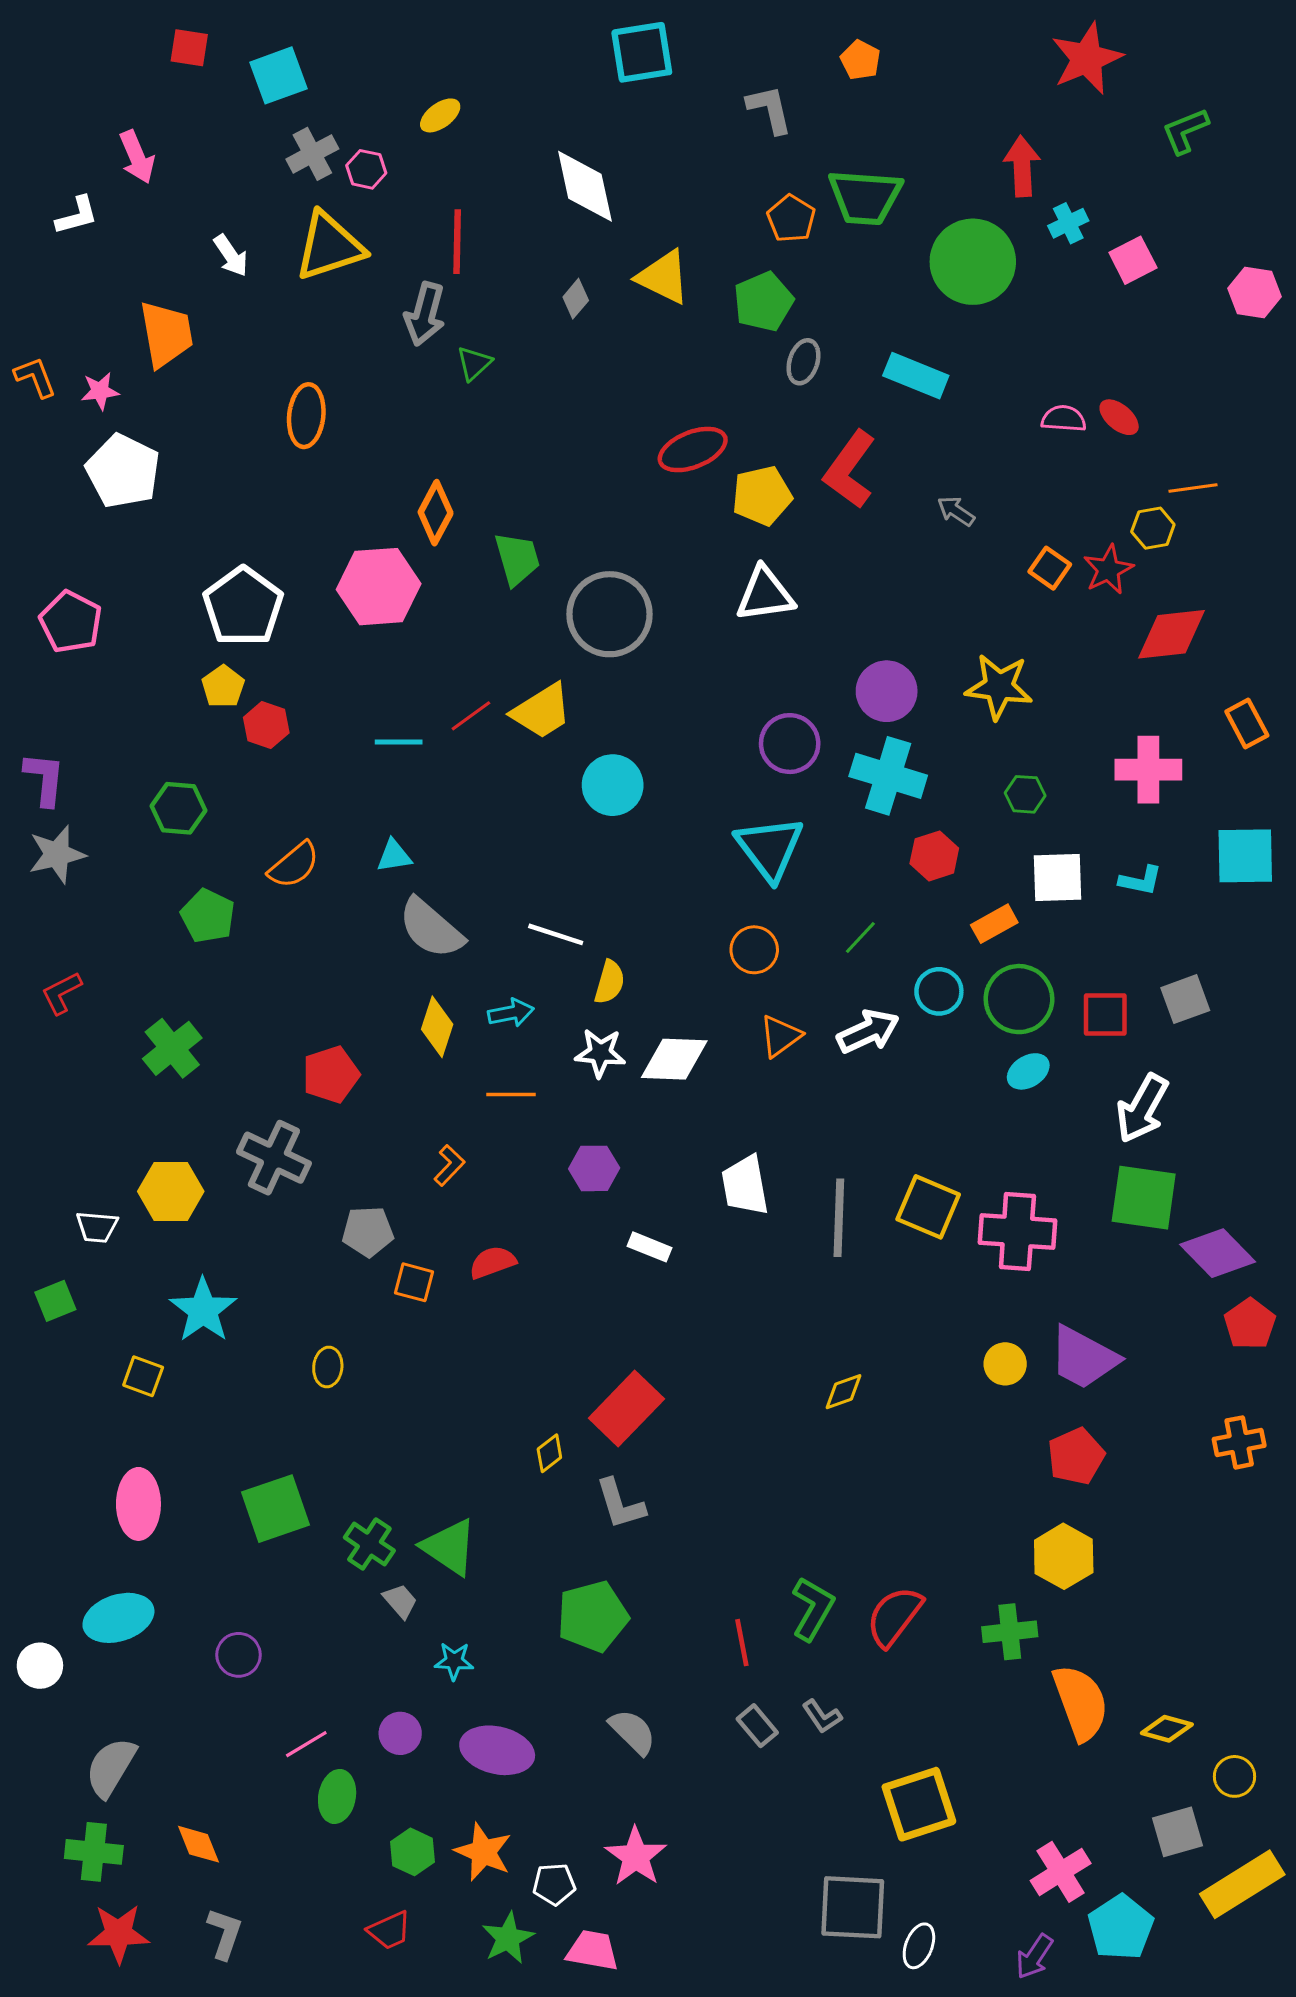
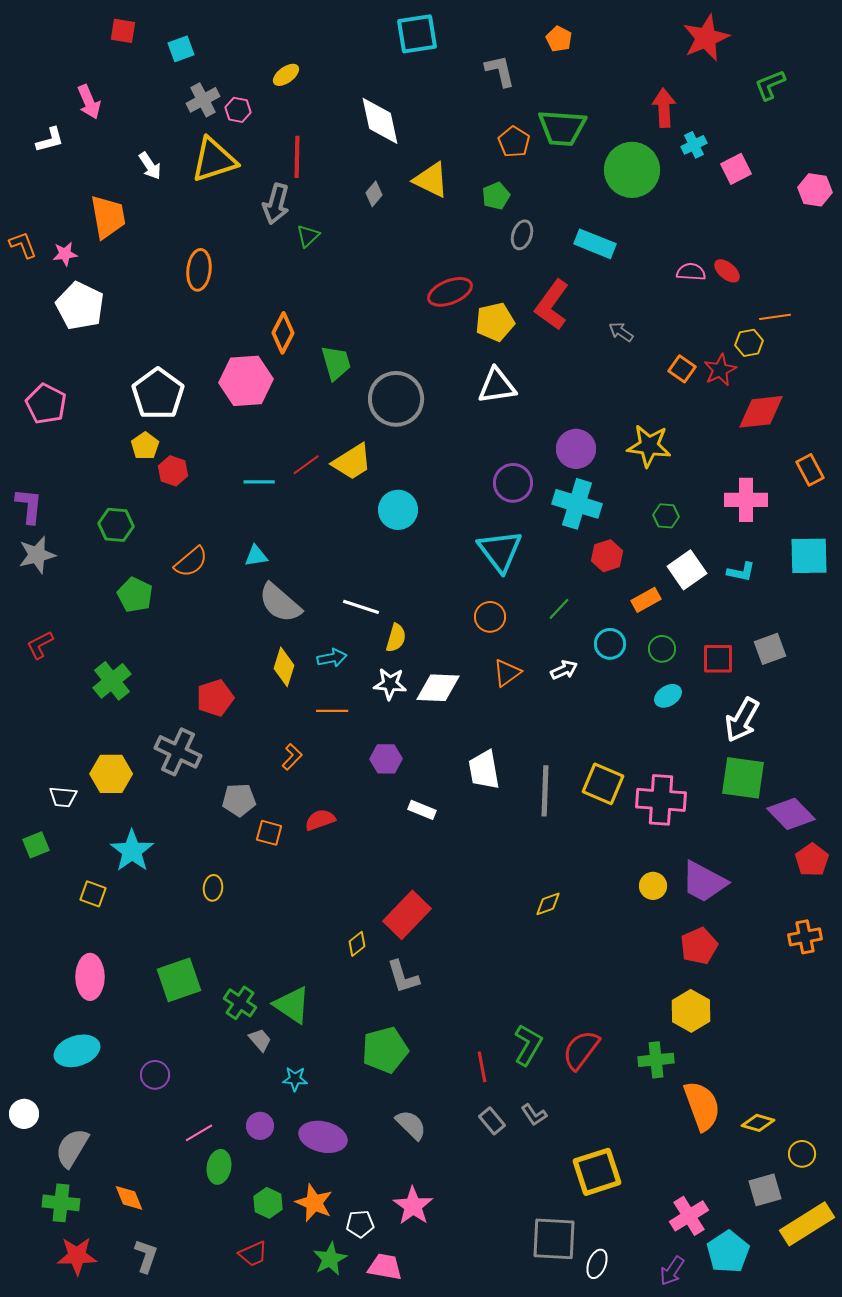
cyan square: (279, 75) -> (181, 49), size x0.7
green pentagon: (763, 302) -> (496, 196), size x0.7
white square: (1057, 877) -> (687, 570), turned -33
green circle: (1019, 999) -> (662, 649), size x0.6
white arrow: (868, 1031) -> (564, 670), size x0.7
white circle: (40, 1666) -> (24, 1114), moved

